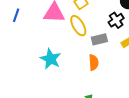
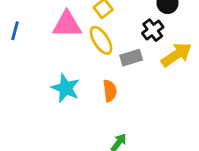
orange semicircle: (94, 62) -> (110, 91), moved

